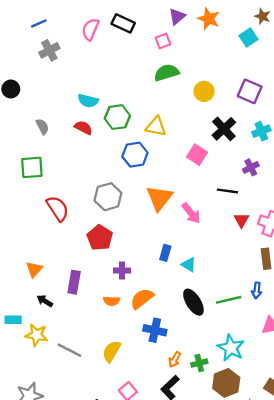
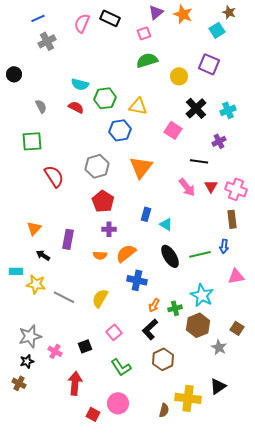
purple square: (250, 91) -> (209, 64), moved
pink arrow: (191, 213) -> (187, 187), moved
red pentagon: (100, 238) -> (103, 201), moved

